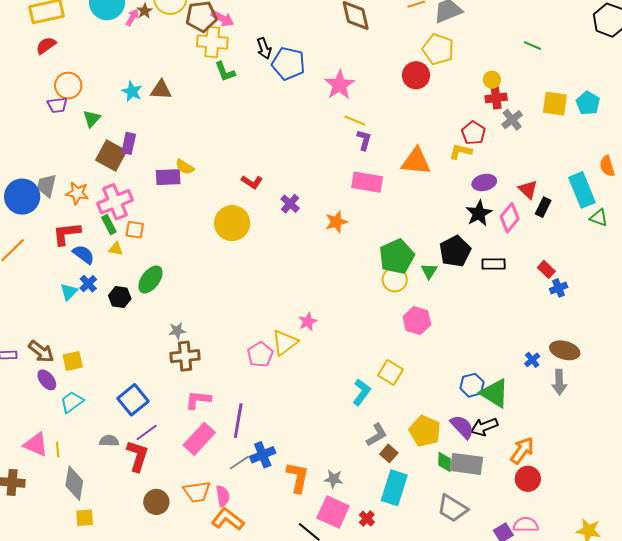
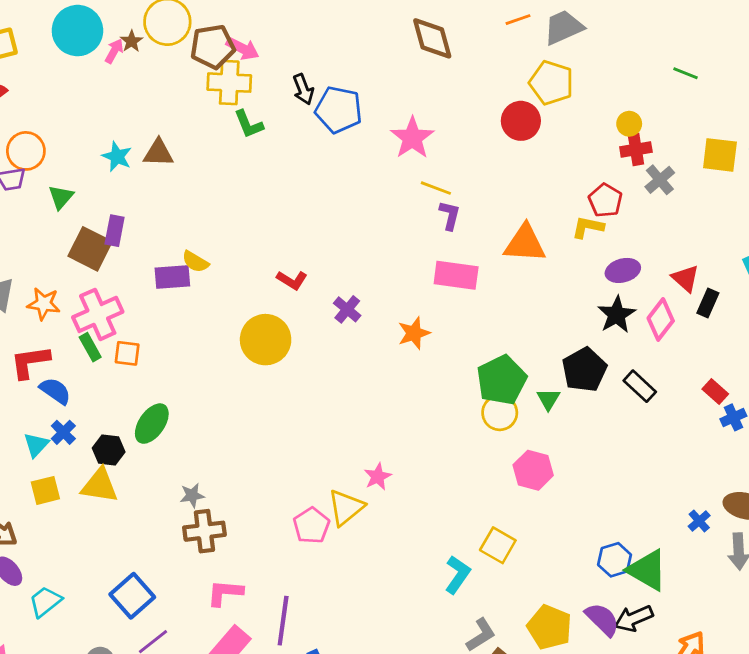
yellow triangle: (116, 249) -> (100, 486), moved, size x1.8
black rectangle: (494, 264) -> (640, 386), turned 45
yellow square: (73, 361) -> (45, 490), moved

